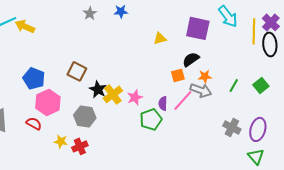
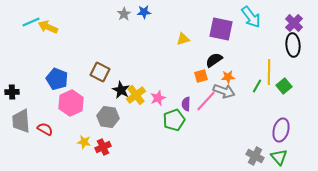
gray star: (90, 13) -> (124, 14), moved
yellow line: (254, 31) -> (269, 72), moved
red semicircle: (34, 123) -> (45, 129), moved
gray cross: (232, 127) -> (255, 156), moved

